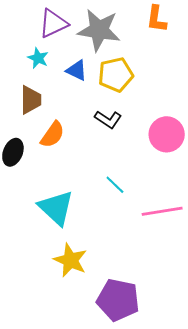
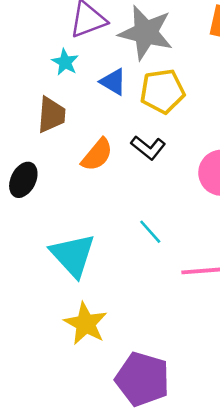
orange semicircle: (53, 135) -> (97, 155), moved

